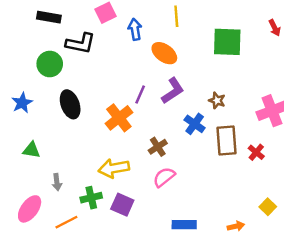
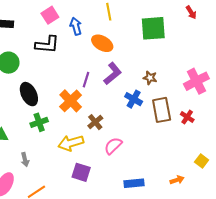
black L-shape: (80, 43) -> (47, 45), moved
brown cross: (158, 147) -> (95, 122), moved
green cross: (91, 198) -> (39, 122), moved

